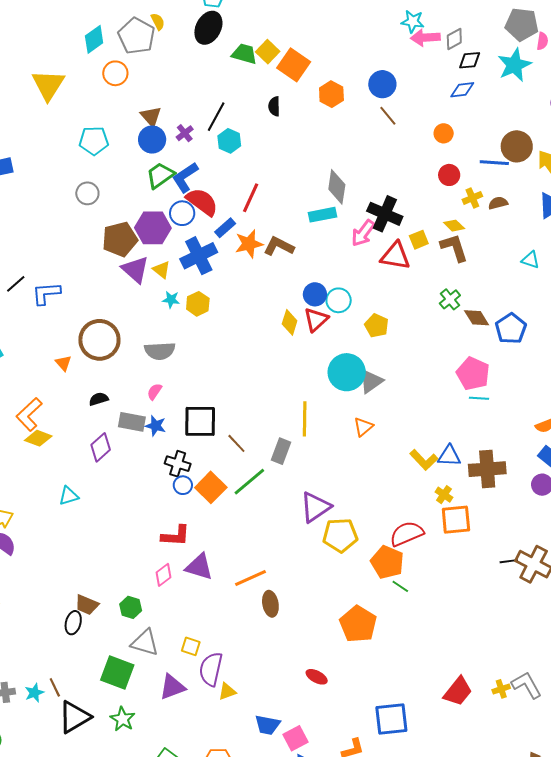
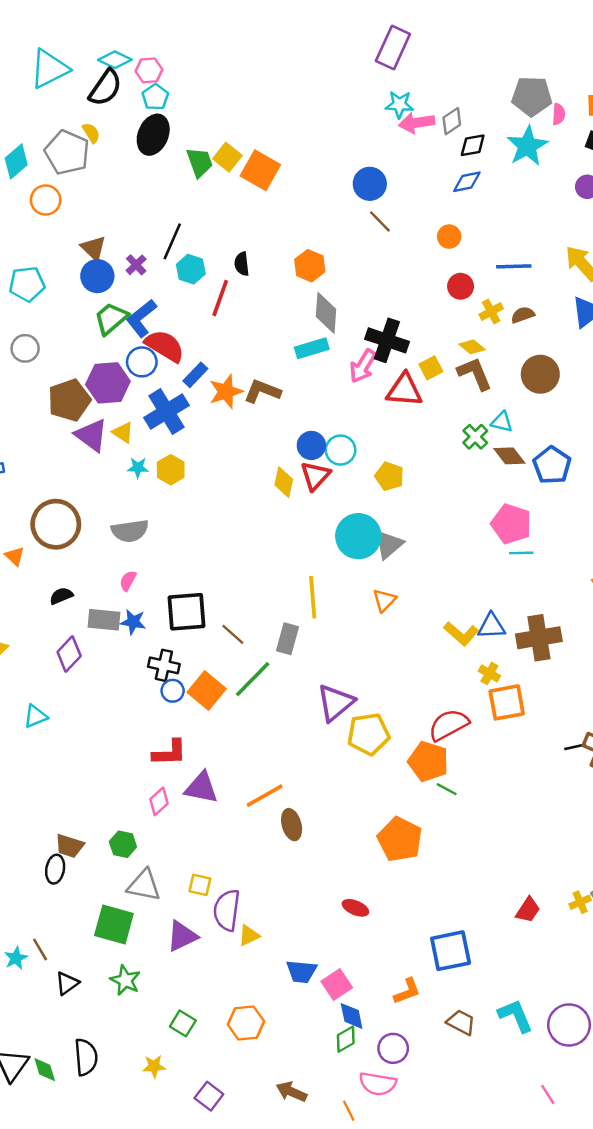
green trapezoid: (244, 54) -> (200, 162), turned 60
orange hexagon: (331, 94) -> (310, 266), moved
black semicircle: (274, 106) -> (242, 264), moved
brown circle: (517, 146) -> (540, 374), moved
red line: (251, 198) -> (220, 298), moved
cyan triangle: (530, 260) -> (502, 422), moved
red trapezoid: (458, 691) -> (528, 910), size x0.7
black triangle: (74, 717) -> (67, 983), size x0.6

